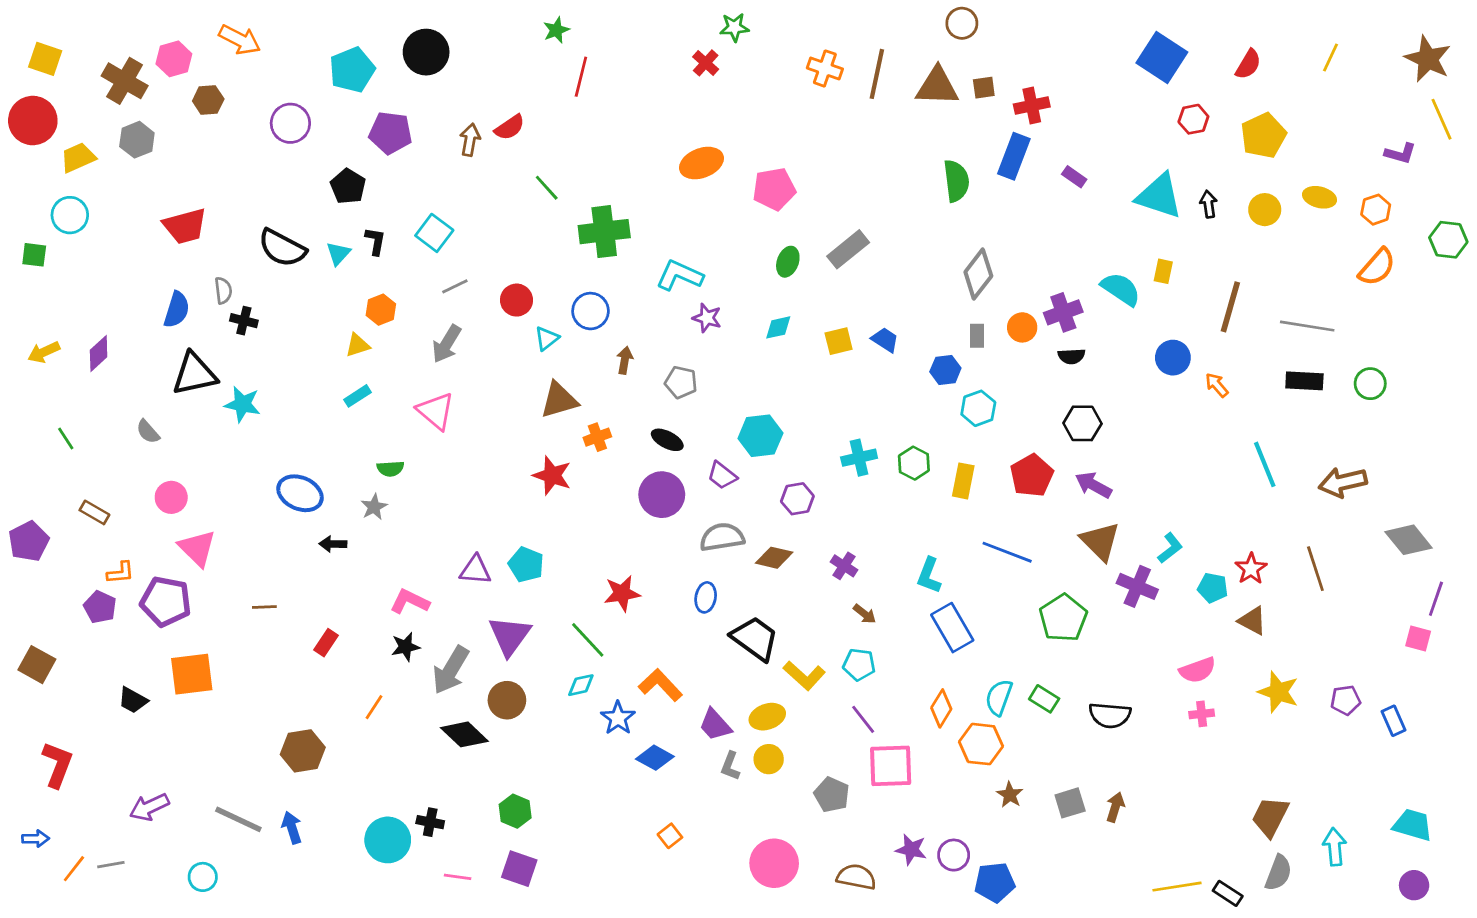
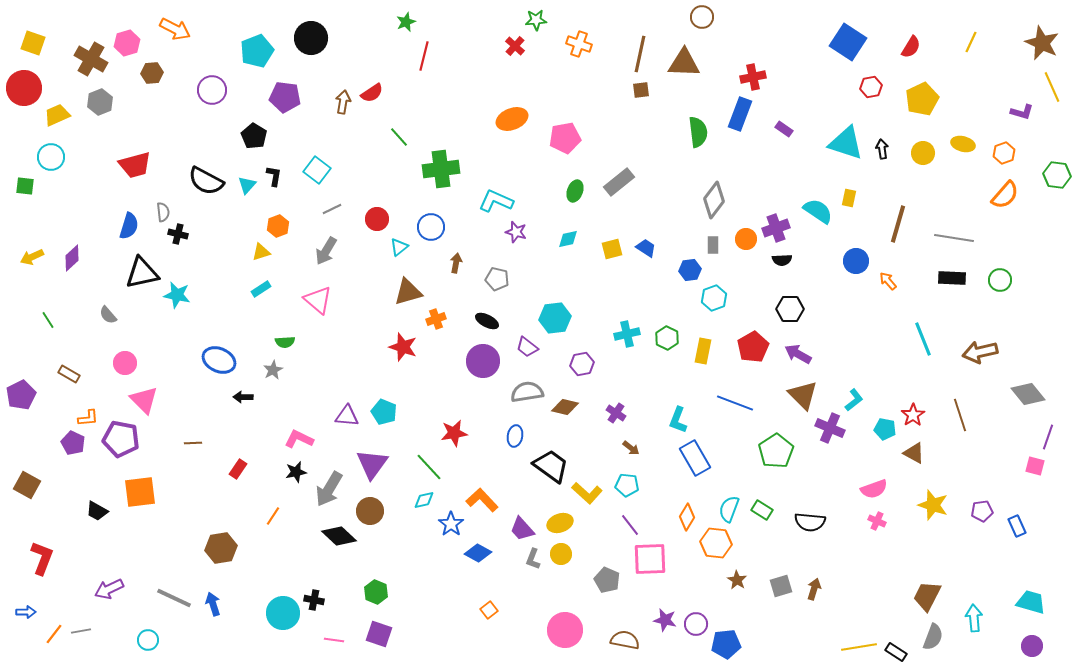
orange cross: (825, 68) -> (579, 44), moved
brown square: (984, 88) -> (641, 90), moved
pink cross: (1202, 714) -> (877, 521), turned 30

